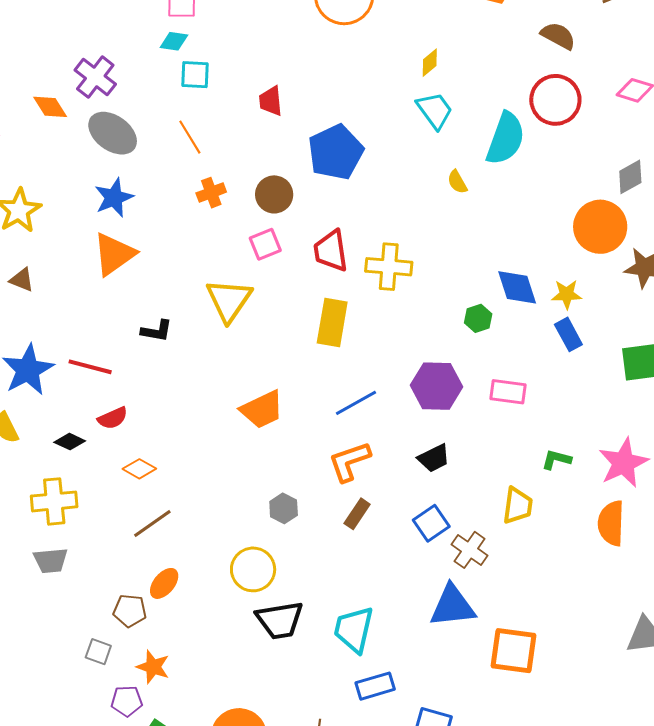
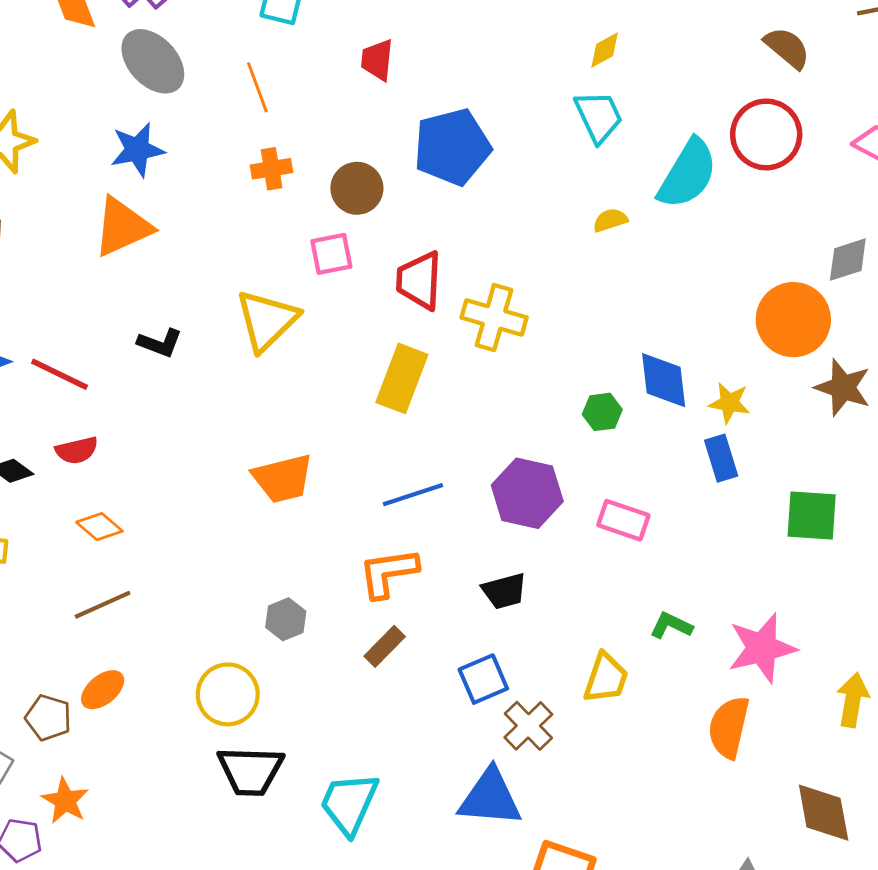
yellow semicircle: (457, 182) -> (610, 220), turned 90

